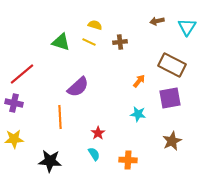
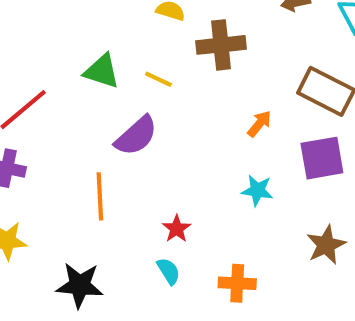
green triangle: (61, 42) -> (102, 71), moved
yellow line: (89, 42) -> (158, 79), moved
brown cross: (120, 42) -> (221, 45), size x1.6

